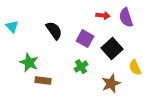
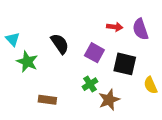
black square: (112, 49) -> (125, 64), turned -35
green star: (29, 63) -> (27, 62), moved
brown star: (111, 84) -> (109, 100), moved

